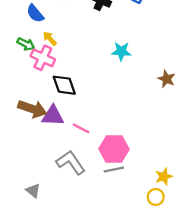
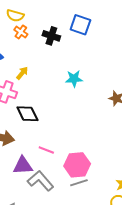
yellow arrow: (50, 39) -> (22, 73), moved, turned 88
purple triangle: (53, 116) -> (23, 166), moved

